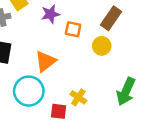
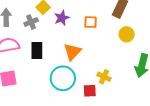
purple star: (50, 14) -> (62, 18), moved
yellow circle: (102, 46) -> (127, 34), moved

